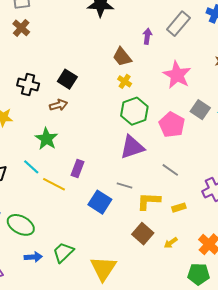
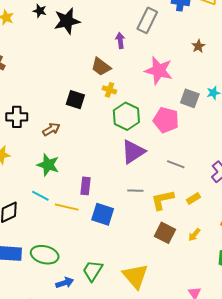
black square: (67, 79) -> (75, 100), moved
blue square: (100, 202) -> (103, 214), moved

